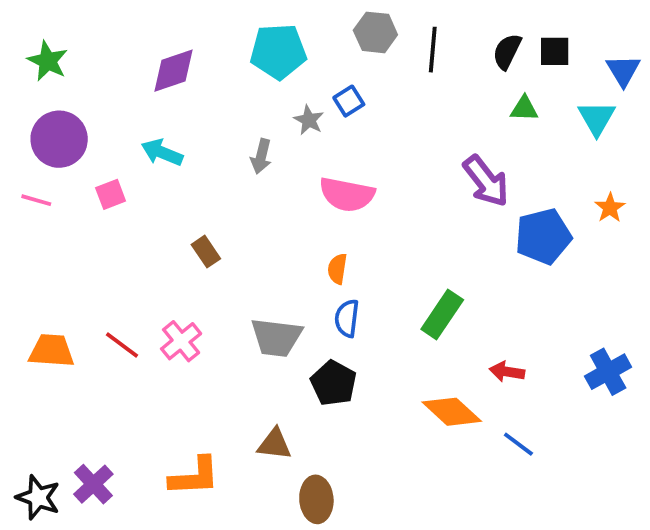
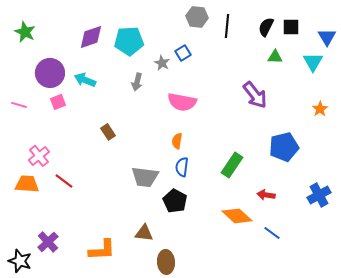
cyan pentagon: (278, 51) -> (129, 41), moved
purple circle: (59, 139) -> (50, 73), moved
blue pentagon: (543, 236) -> (284, 147), moved
pink cross: (181, 341) -> (39, 156), moved
purple cross: (93, 484) -> (48, 242), moved

